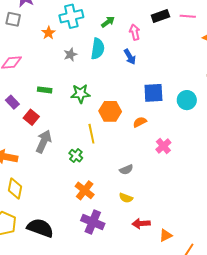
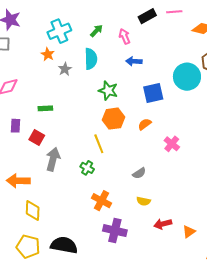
orange star: (48, 33) -> (48, 54), moved
blue arrow: (130, 57) -> (134, 61), moved, turned 133
green star: (80, 94) -> (108, 91), moved, turned 30
cyan circle: (187, 100) -> (187, 77), moved, size x1.4
purple rectangle: (12, 102) -> (16, 126), turned 56

